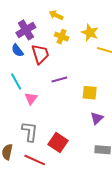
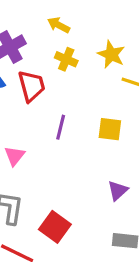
purple line: (59, 79) -> (61, 127), turned -63
yellow square: (90, 93) -> (110, 129), moved

